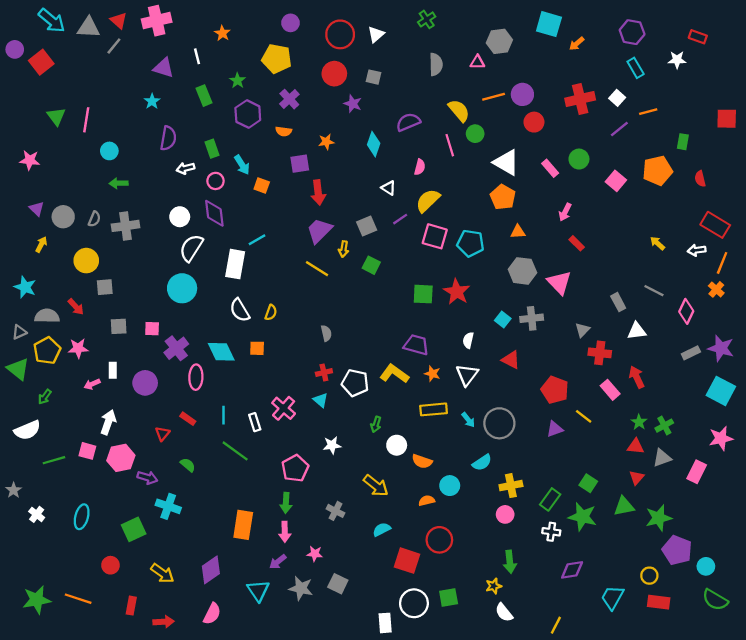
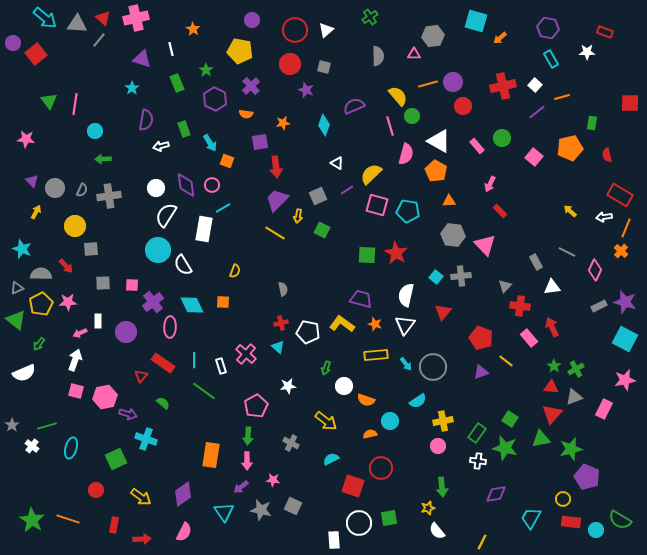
pink semicircle: (420, 167) -> (406, 154), moved, size x1.5
pink circle: (215, 181) -> (212, 185), moved
white semicircle: (240, 310) -> (183, 265), moved
white semicircle: (468, 340) -> (406, 295), size x1.6
red triangle: (511, 360) -> (443, 312), turned 42
red rectangle: (188, 419) -> (163, 363), size x1.6
white arrow: (108, 422) -> (75, 360), moved
green line: (54, 460) -> (47, 426), moved
red triangle: (637, 478) -> (552, 414), size x1.5
cyan circle: (706, 566) -> (596, 530), moved
green star: (37, 600) -> (32, 520), turned -30

